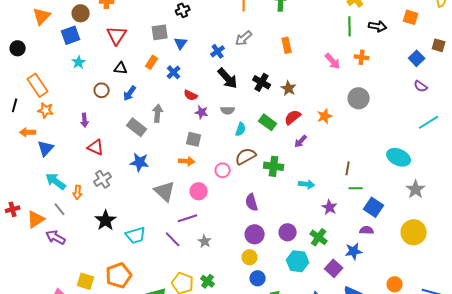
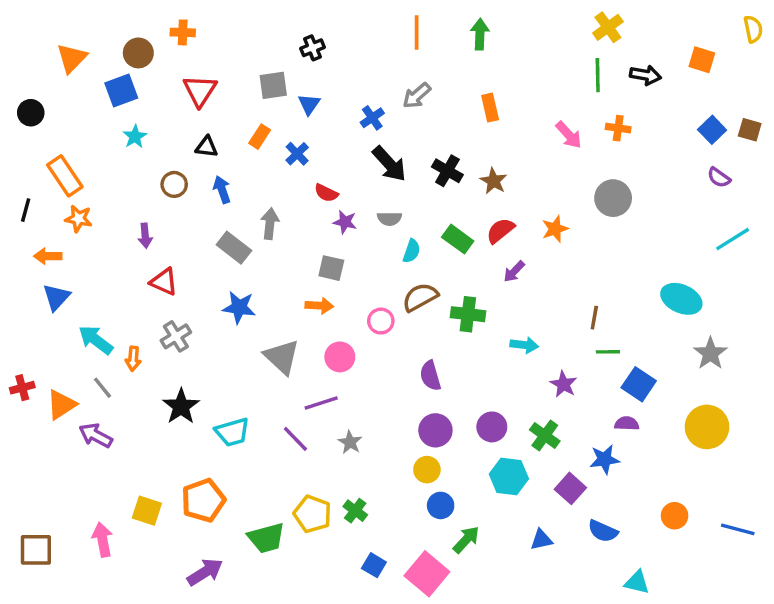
brown square: (439, 45) -> (750, 130), moved
blue arrow: (130, 93) -> (222, 190), turned 126
blue triangle: (46, 148) -> (56, 297), moved

